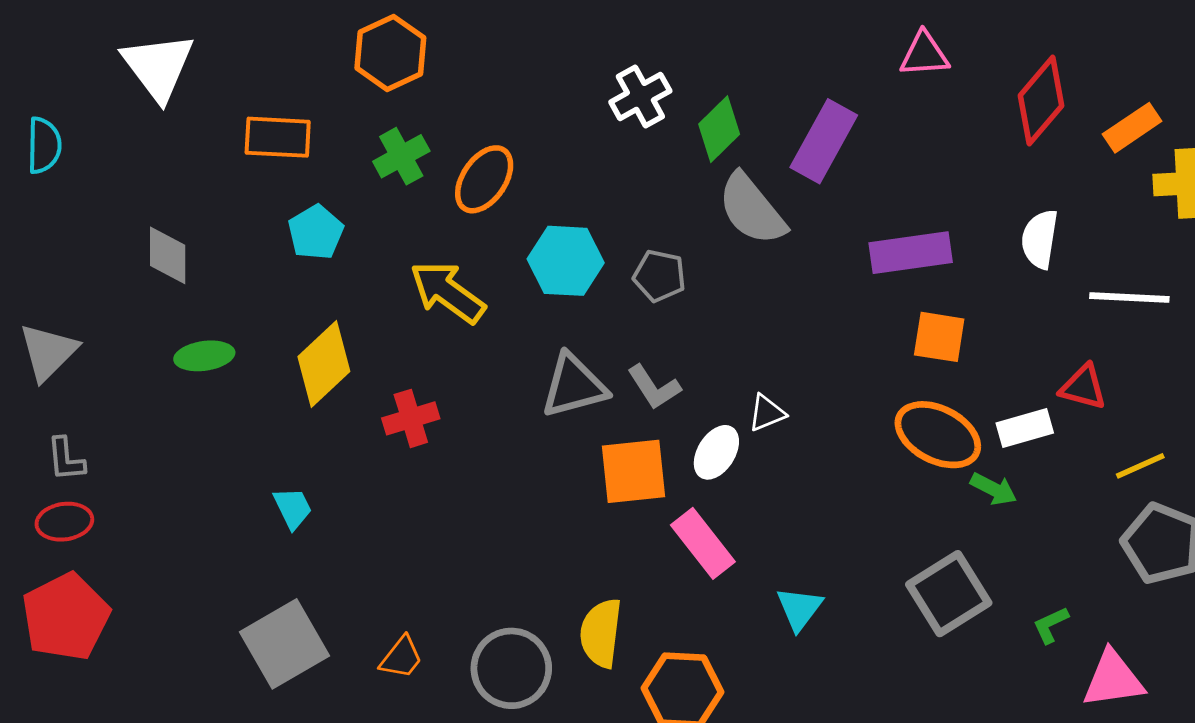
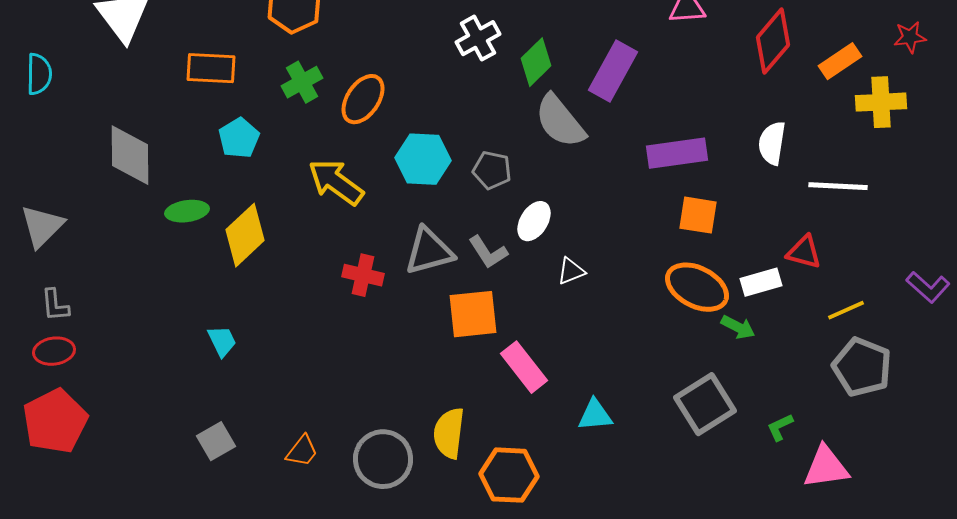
gray diamond: (168, 255) -> (130, 155), size x1.4
green ellipse: (204, 356) -> (187, 211), moved
red cross: (411, 418) -> (363, 275), moved, turned 30
white ellipse: (716, 452) -> (534, 221), moved
cyan triangle: (799, 609) -> (595, 415), turned 48
gray square: (284, 644) -> (216, 441), size x0.6

